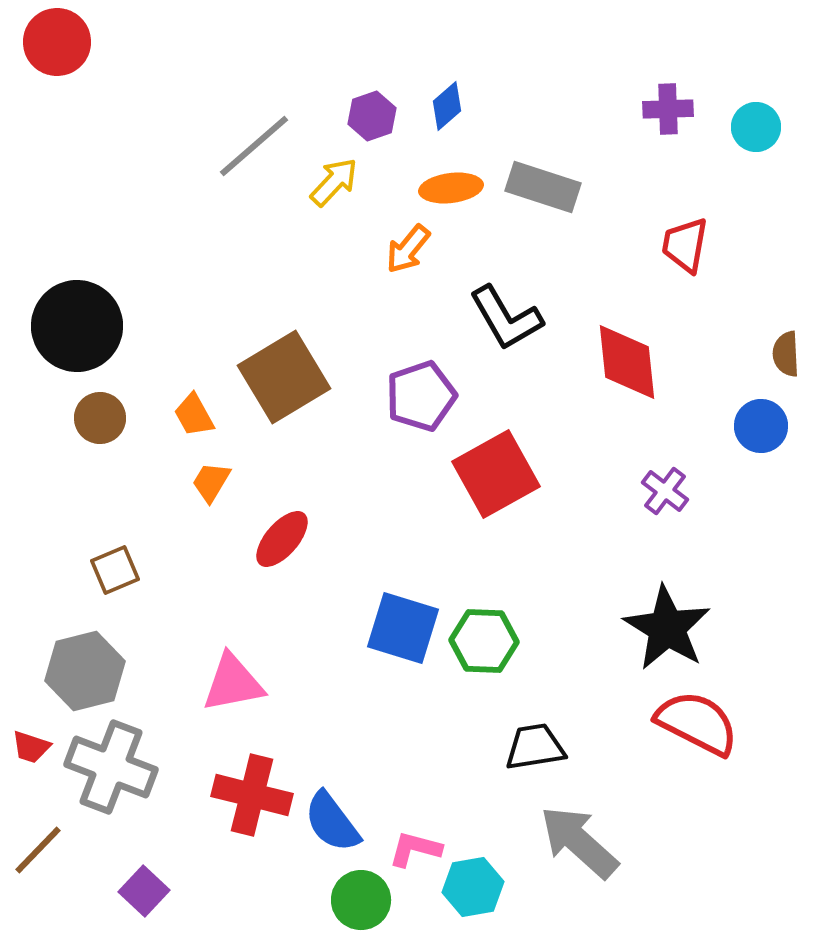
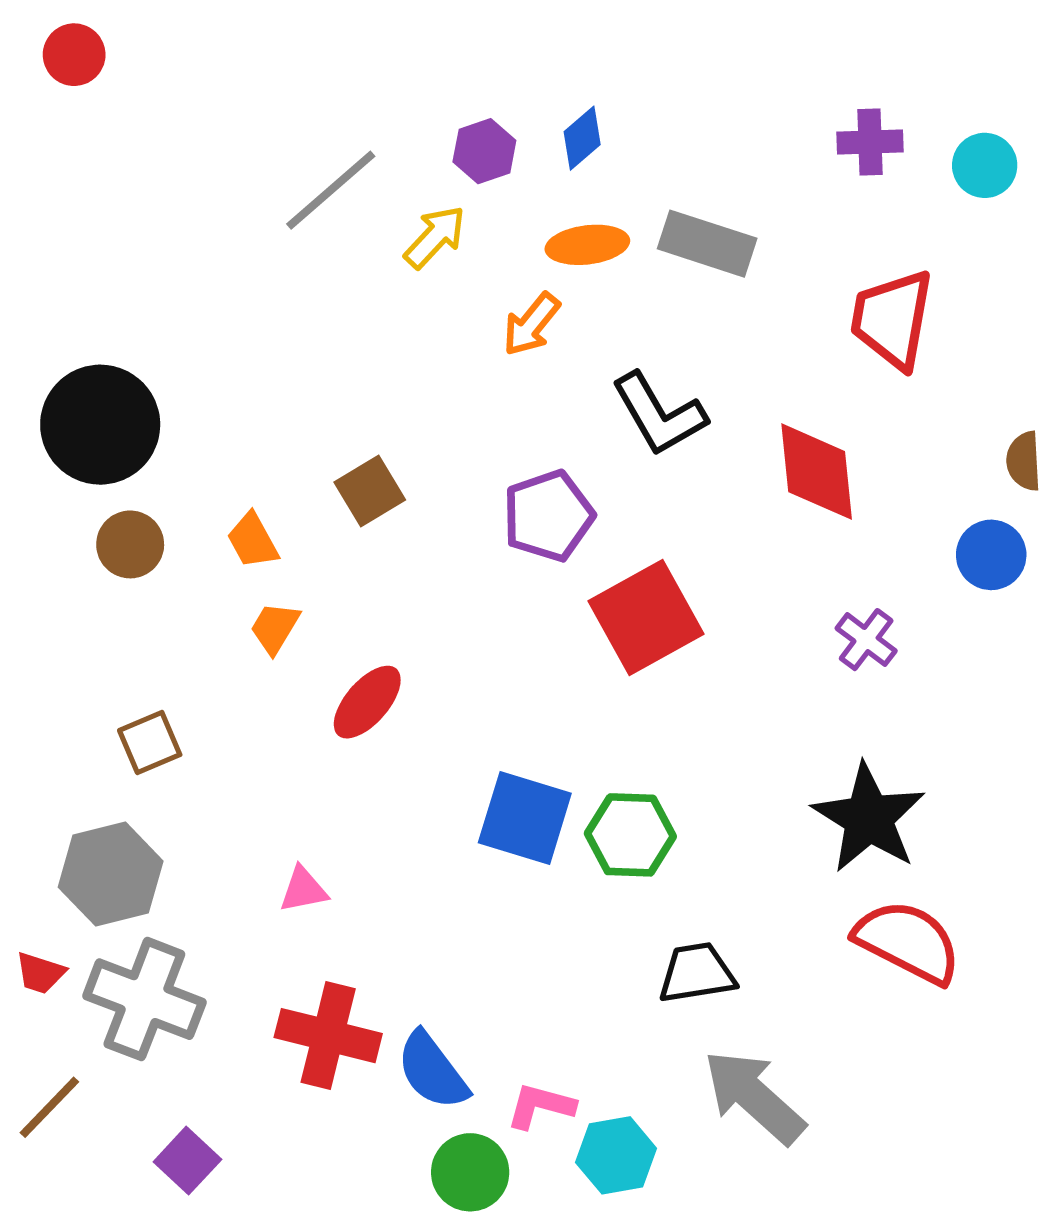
red circle: (57, 42) -> (74, 55), size x0.7
red trapezoid: (685, 245) -> (892, 319), size x1.4
brown square: (284, 377) -> (370, 491), size x0.6
pink triangle: (233, 683) -> (303, 890), size x0.6

